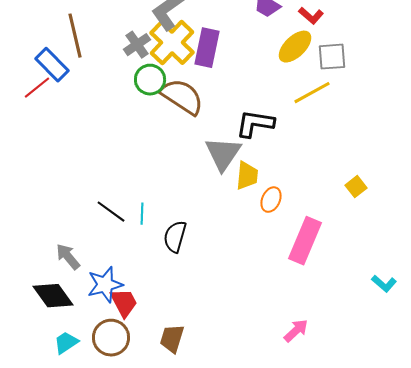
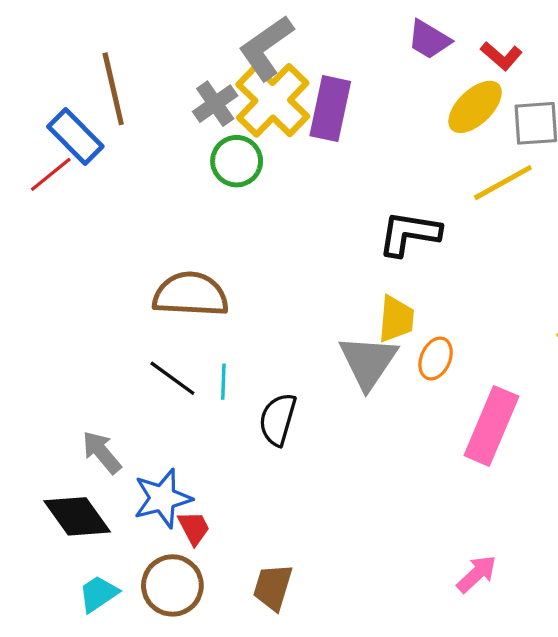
brown semicircle: (182, 97) -> (191, 294), moved, turned -30
gray triangle: (223, 154) -> (368, 362), moved
red trapezoid: (124, 303) -> (194, 528), size x0.7

